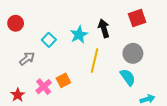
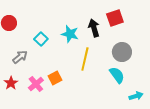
red square: (137, 18) -> (115, 18), moved
cyan star: (79, 35) -> (70, 34), turned -30
red star: (18, 95) -> (11, 83), moved

